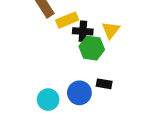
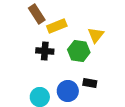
black cross: (83, 31) -> (45, 51), moved

